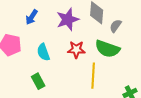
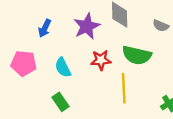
gray semicircle: (116, 26) -> (161, 26), moved, turned -96

